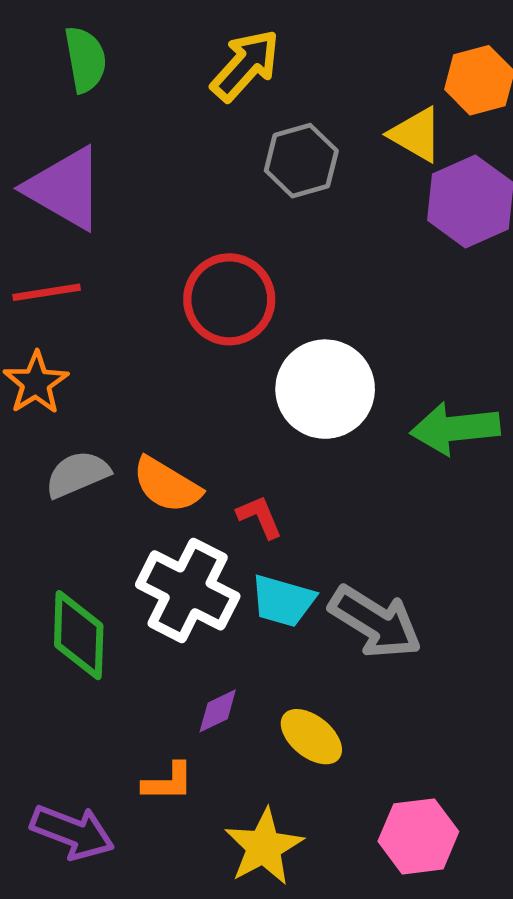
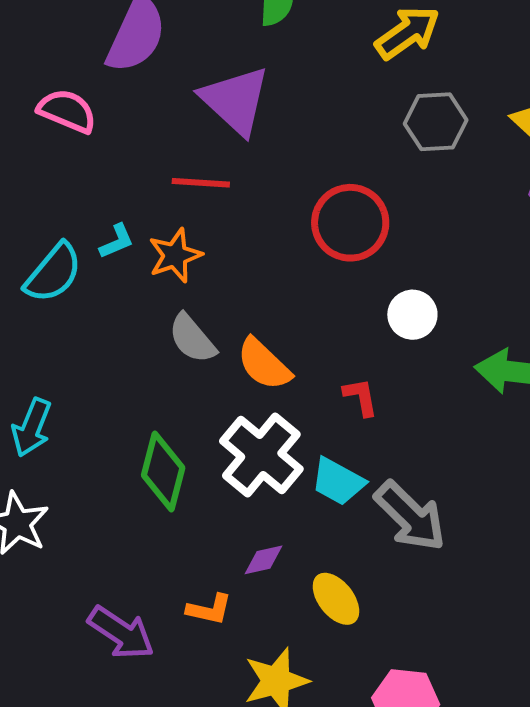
white circle: (325, 389) -> (412, 315), size x0.6
gray semicircle: (77, 474) -> (192, 339), turned -120
red L-shape: (260, 517) -> (361, 397), moved

